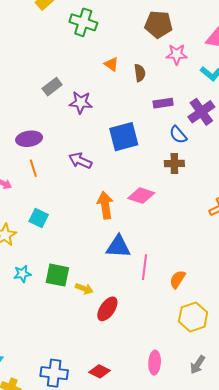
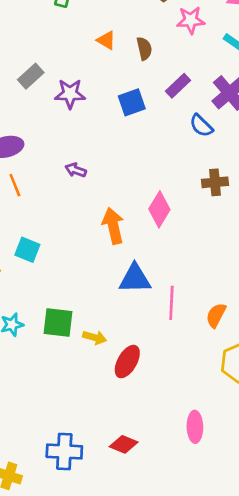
purple rectangle: (163, 103) -> (178, 86), turned -30
blue square: (124, 137) -> (132, 102), moved, size x0.7
purple arrow: (80, 161) -> (76, 170), size x0.7
brown cross: (174, 164) -> (215, 182), moved
pink diamond: (141, 196) -> (159, 209), turned -72

